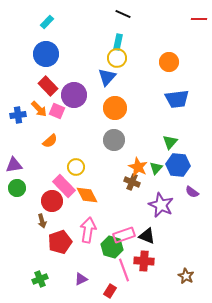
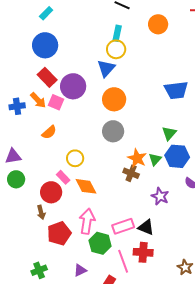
orange circle: (169, 62) -> (158, 24), moved
pink rectangle: (64, 186) -> (63, 177), size x0.6
purple star: (161, 205) -> (160, 196), size x0.7
green hexagon: (112, 247) -> (100, 243), moved

